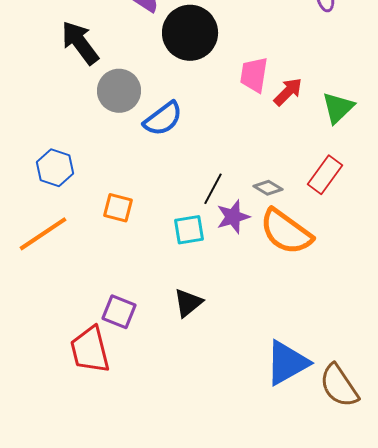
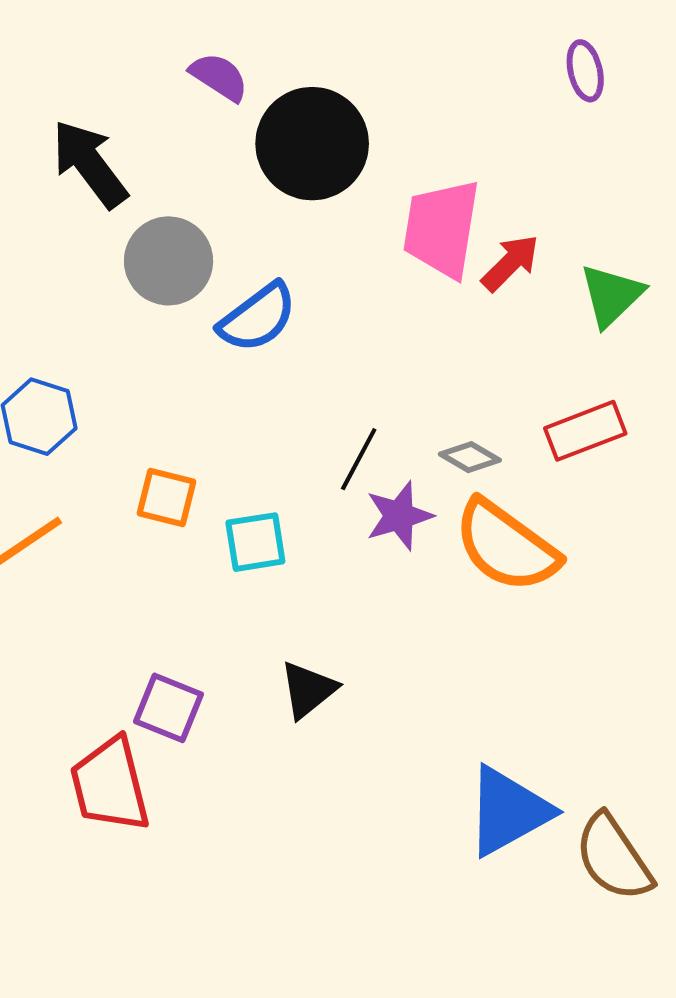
pink trapezoid: (254, 75) -> (442, 229), size x1.4
red rectangle: (325, 175) -> (585, 431), turned 33
cyan square: (189, 230) -> (255, 542), moved

